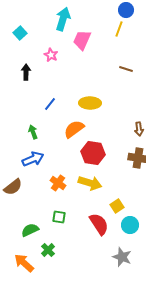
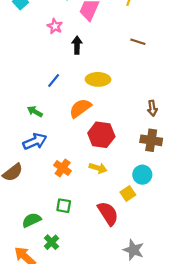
black arrow: (26, 72) -> (77, 45), moved
green arrow: (33, 132) -> (35, 112), turned -40
yellow arrow: (90, 183) -> (98, 168), size x0.7
cyan circle: (130, 225) -> (142, 175), moved

